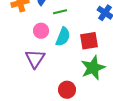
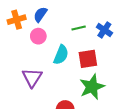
green line: (60, 12) -> (79, 28), moved
pink circle: (41, 31) -> (38, 36), moved

